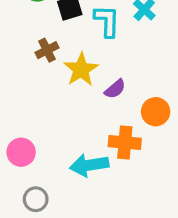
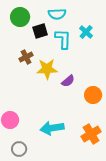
yellow star: (81, 70) -> (47, 69), turned 30
orange cross: (125, 142) -> (91, 134), moved, turned -36

